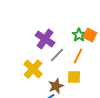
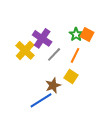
yellow cross: (33, 69) -> (25, 50), moved
yellow square: (74, 77) -> (71, 76), turned 32

